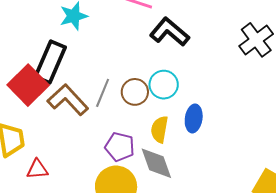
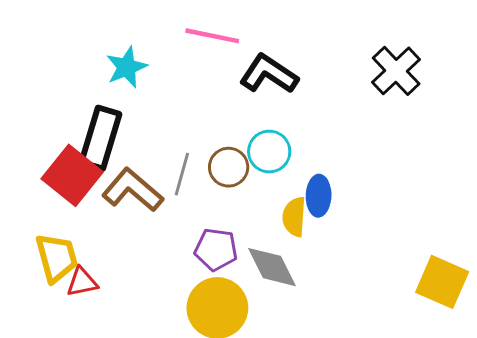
yellow semicircle: (159, 129) -> (294, 217), moved
red triangle: (37, 169) -> (82, 282), moved

